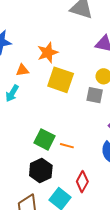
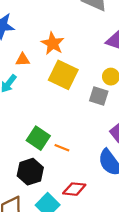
orange star: (48, 53) -> (53, 43), turned -30
red diamond: (82, 182) -> (74, 189), turned 60

